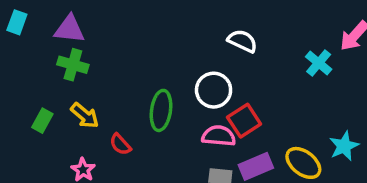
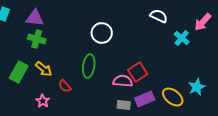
white semicircle: (242, 41) -> (159, 16), moved
white circle: (214, 90) -> (102, 33), moved
green rectangle: (42, 121) -> (19, 72), size x1.5

